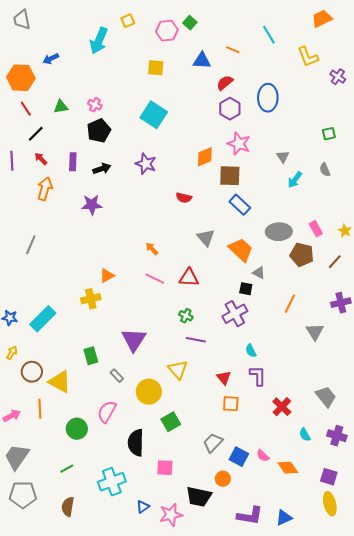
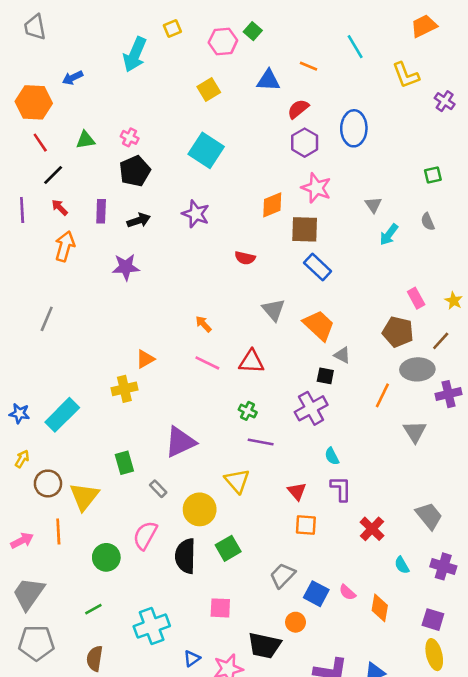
yellow square: (156, 68) -> (209, 89), turned -36
gray ellipse: (279, 232) -> (417, 369), moved
purple triangle: (134, 340) -> (180, 442), turned 32
yellow triangle: (60, 382) -> (84, 496), turned 40
black semicircle: (136, 443) -> (185, 556), moved
orange diamond: (288, 468) -> (380, 608), turned 45

